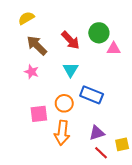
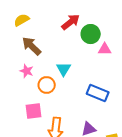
red arrow: (71, 40) -> (71, 22), moved, turned -84
blue rectangle: (92, 95) -> (98, 93), moved
orange circle: (64, 103) -> (47, 85), moved

